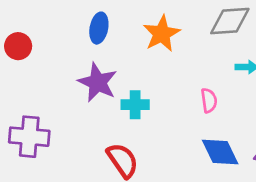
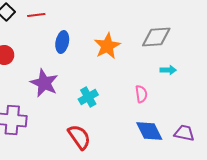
purple star: (98, 82) -> (44, 83), moved
cyan cross: (135, 105) -> (88, 97), turned -30

